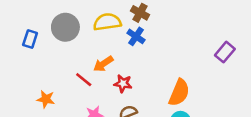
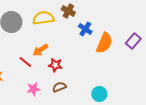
blue cross: (136, 36) -> (85, 29), moved
orange semicircle: (179, 93) -> (104, 43), moved

